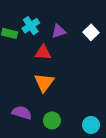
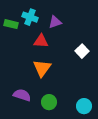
cyan cross: (31, 26) -> (30, 17), turned -35
white square: (91, 32) -> (82, 51), moved

